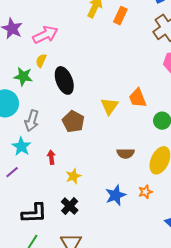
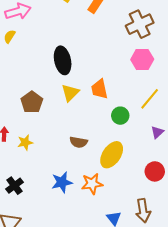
black ellipse: (64, 80) -> (63, 60), moved
yellow star: (73, 176) -> (25, 142), moved
orange star: (145, 192) -> (92, 184), size x1.5

